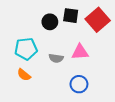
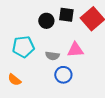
orange semicircle: (24, 75) -> (14, 80), moved
blue circle: (79, 84) -> (63, 75), moved

